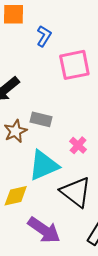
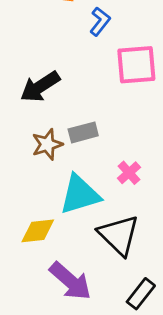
gray rectangle: (41, 119) -> (83, 132), turned -35

